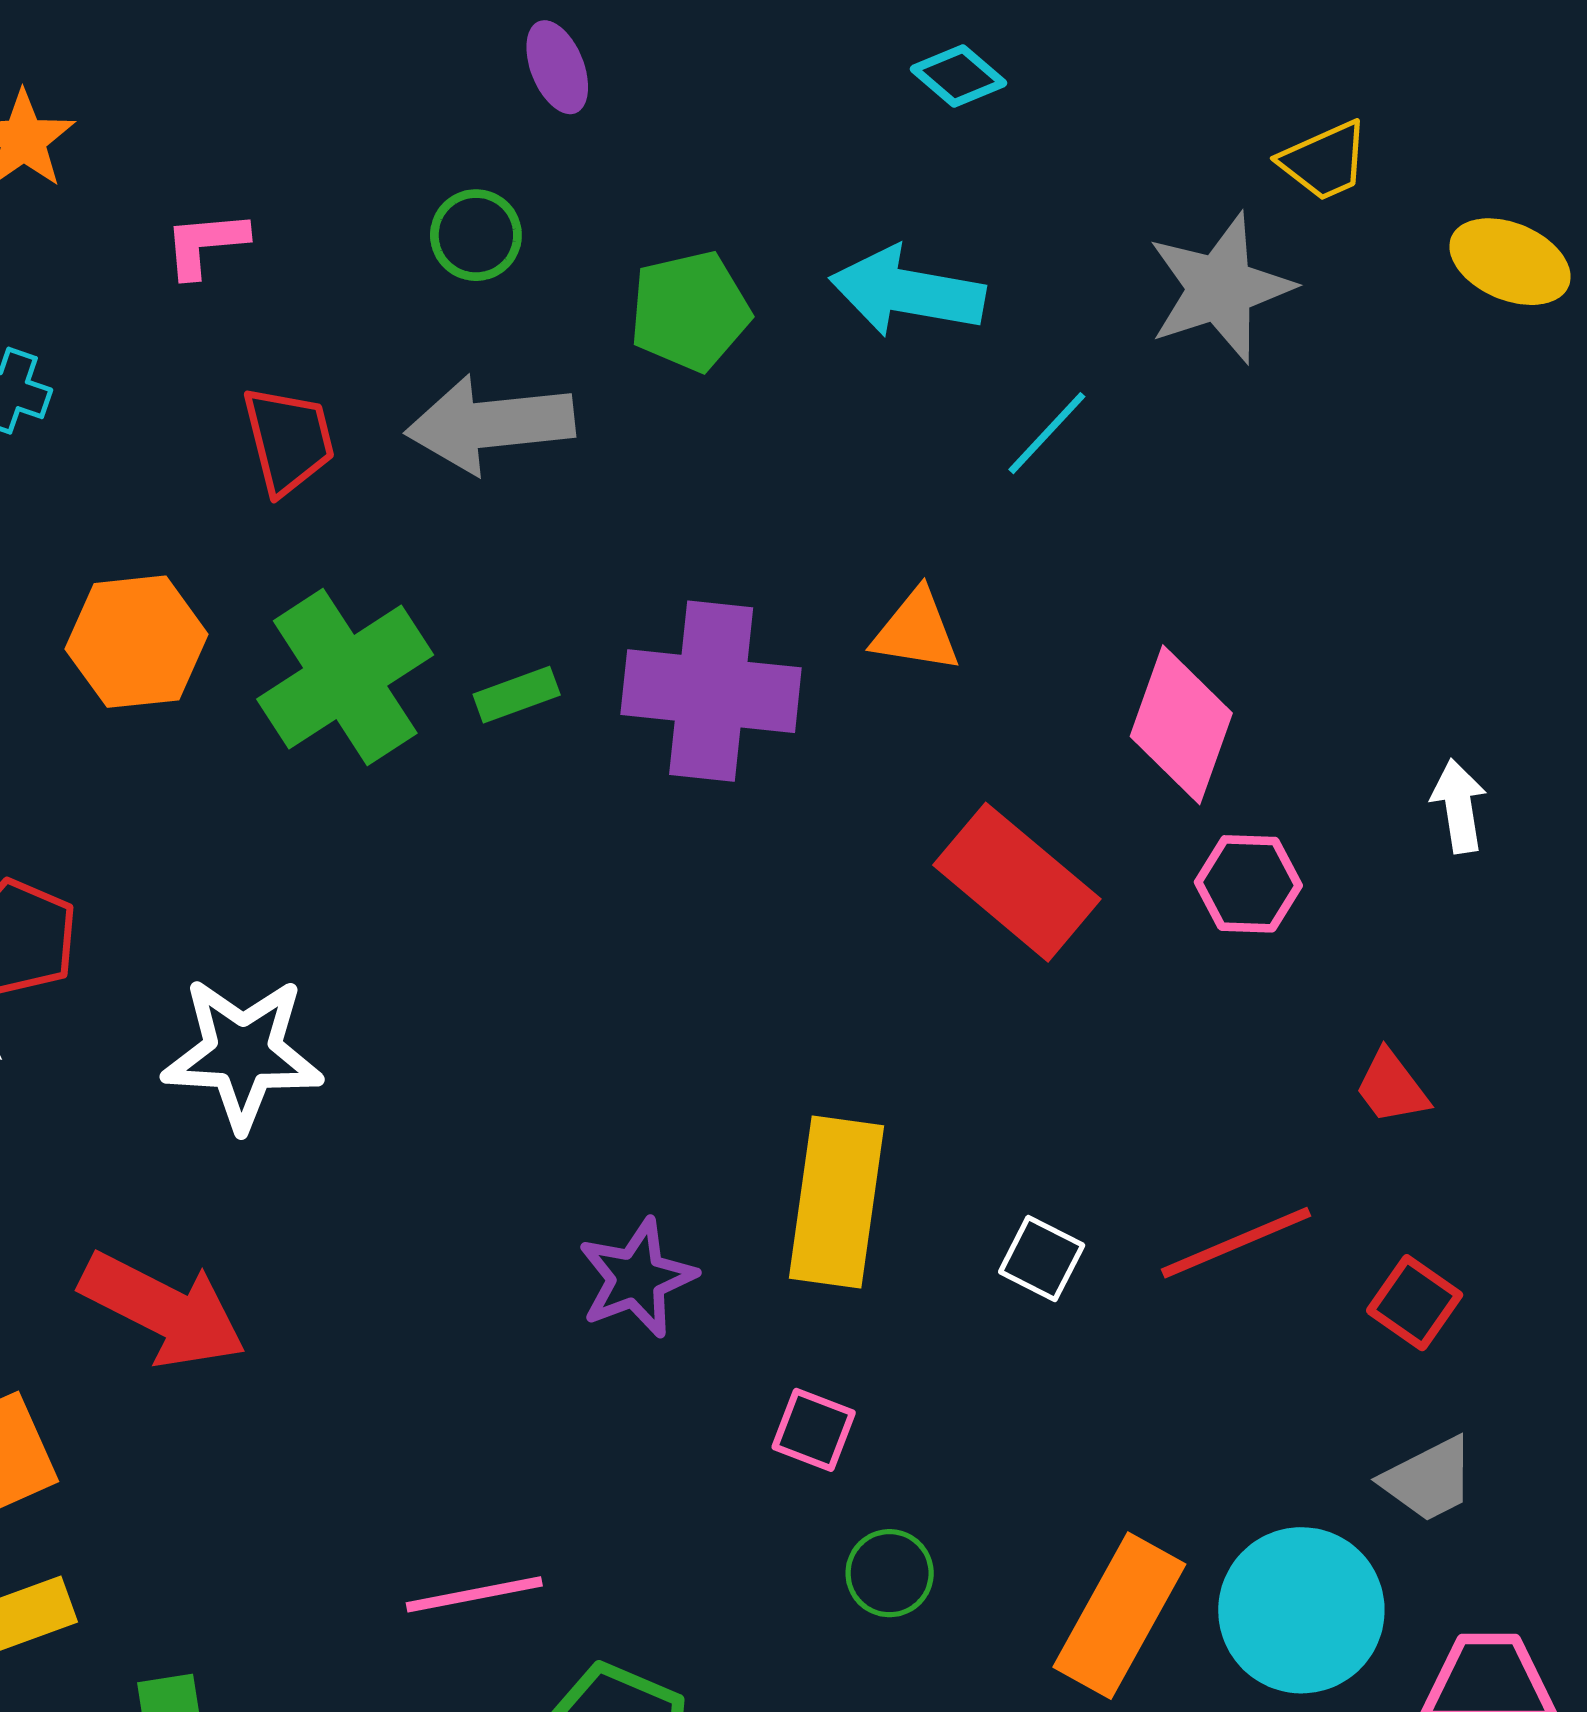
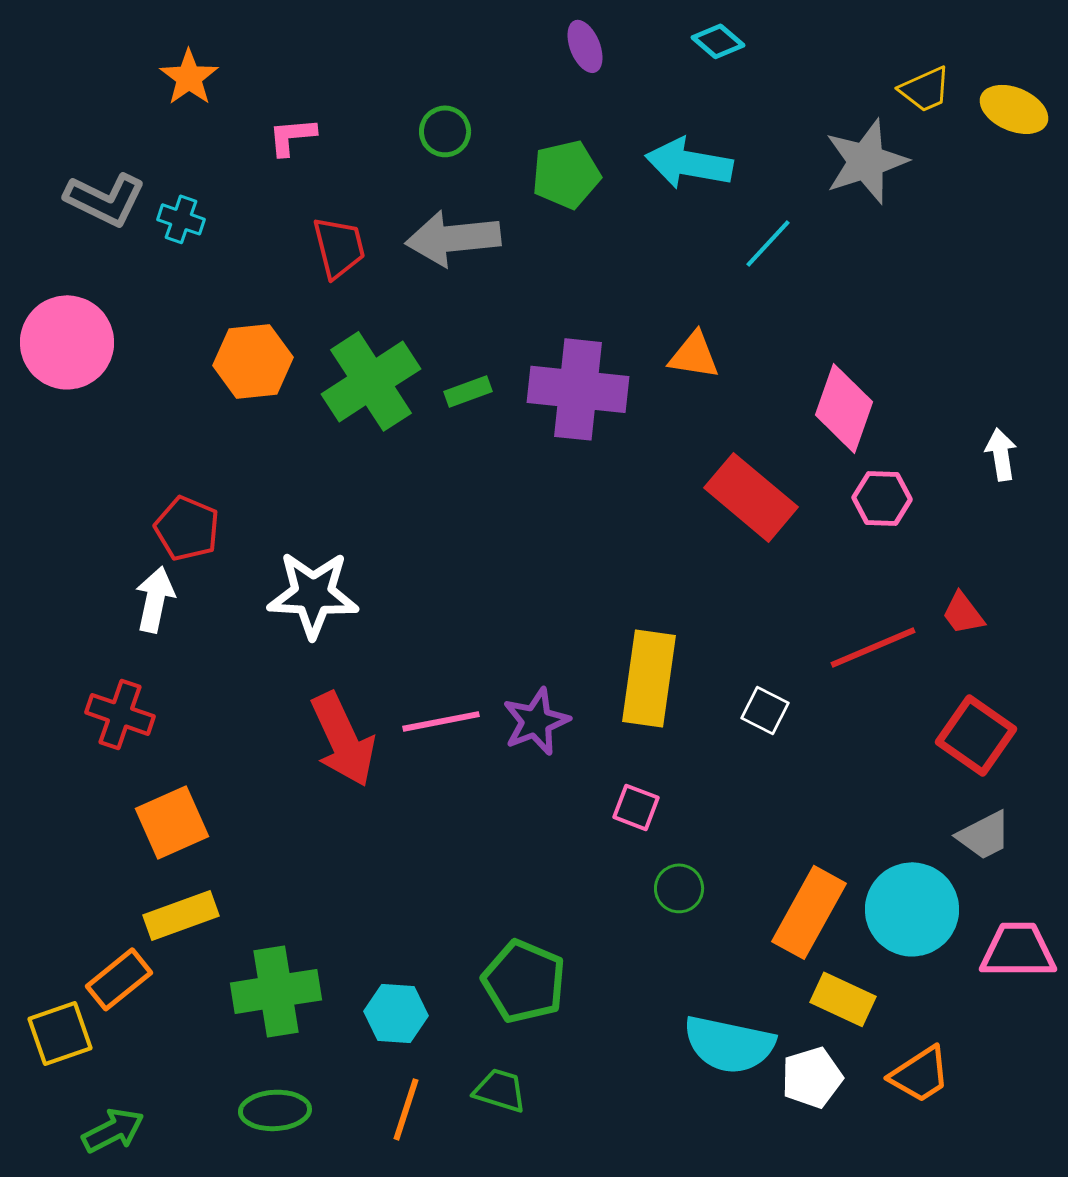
purple ellipse: (557, 67) -> (585, 46), moved
yellow ellipse: (1510, 262) -> (1014, 109), moved
red line: (1236, 1243) -> (873, 647), moved
red square: (1415, 1303) -> (976, 735), size x1.5
red arrow: (163, 1310) -> (343, 739), moved, turned 38
pink line: (474, 1594) -> (441, 721), moved

